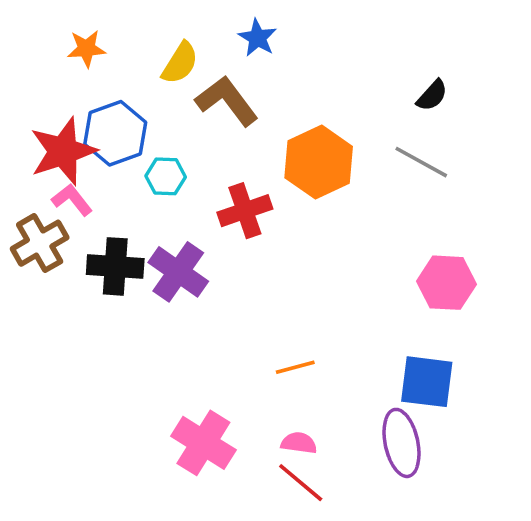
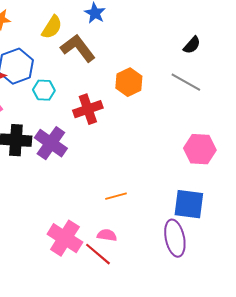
orange hexagon: (319, 162) -> (129, 82), size x0.7
pink semicircle: (299, 443) -> (107, 235), moved
red line: (301, 483) -> (98, 254), moved

